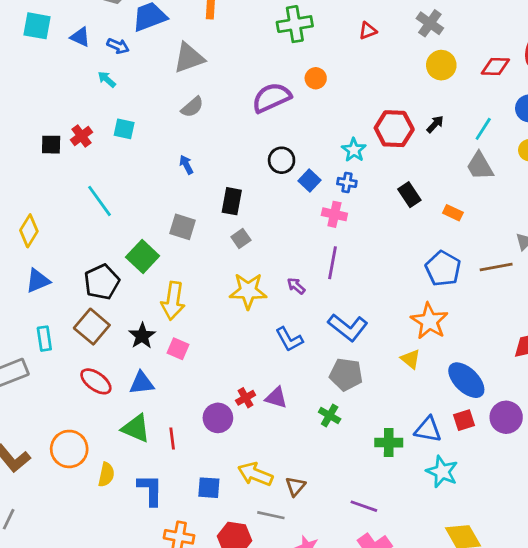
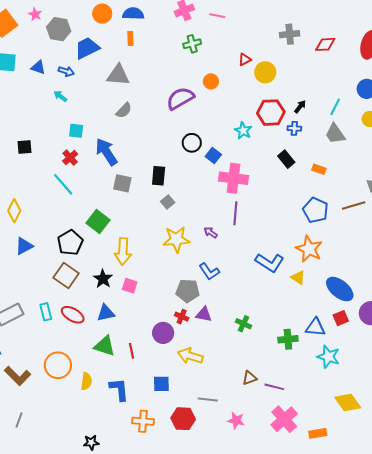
gray cross: (430, 23) -> (290, 34), turned -36
green cross: (295, 24) -> (192, 44), size x0.7
red triangle: (368, 31) -> (245, 60), moved
gray triangle: (189, 58) -> (118, 75), turned 30
yellow circle: (441, 65) -> (265, 72), moved
red diamond: (495, 66) -> (325, 44), moved
red cross: (81, 136) -> (70, 158), moved
blue arrow: (186, 165) -> (106, 152), moved, size x2.0
blue cross: (347, 182) -> (294, 128), moved
pink cross: (334, 214) -> (234, 178), size x1.6
gray square: (183, 227) -> (122, 183), moved
blue L-shape: (348, 327) -> (270, 263), moved
cyan rectangle: (44, 339) -> (46, 312), moved
gray pentagon: (346, 374) -> (188, 291), moved
red cross: (246, 398) -> (182, 317), turned -32
yellow arrow: (255, 474) -> (190, 356), moved
brown triangle: (295, 486) -> (250, 378), moved, turned 35

